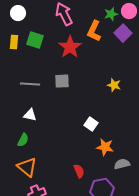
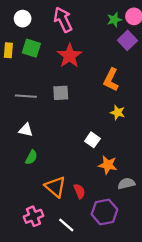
white circle: (18, 13) -> (23, 19), moved
orange L-shape: (94, 31) -> (111, 80), moved
yellow star: (114, 85) -> (118, 113), moved
green semicircle: (23, 140) -> (31, 157), moved
orange triangle: (27, 167) -> (55, 187), moved

